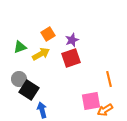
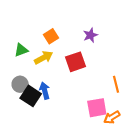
purple star: (72, 40) -> (90, 35), moved
blue arrow: (42, 110) -> (45, 91), moved

